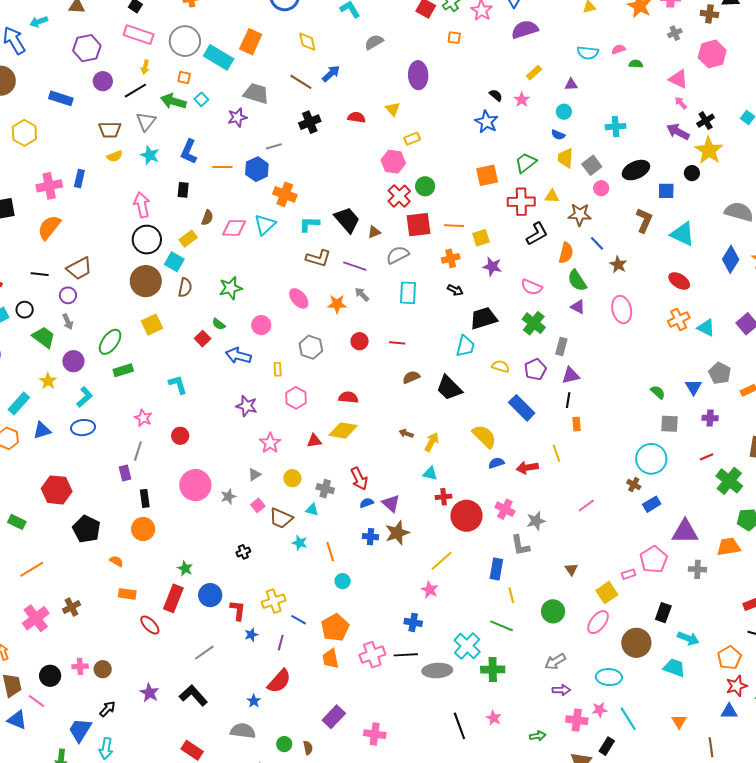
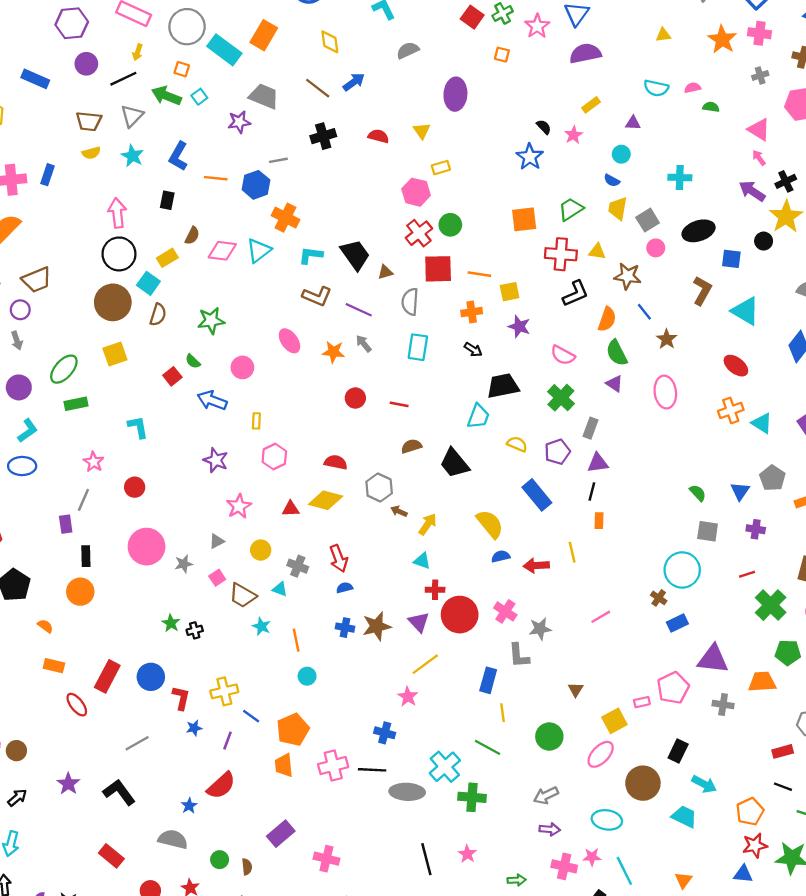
gray semicircle: (398, 255) -> (410, 302), turned -65
gray hexagon: (311, 347) -> (379, 487), moved
purple triangle: (391, 503) -> (419, 622), moved
green star: (185, 568) -> (171, 623), moved

